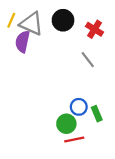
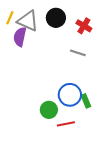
gray line: (88, 60) -> (78, 53), turned -35
blue circle: (79, 107) -> (70, 95), size x1.5
green circle: (66, 124) -> (49, 110), moved

